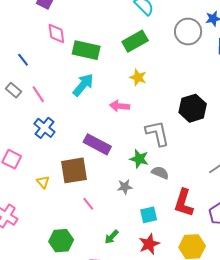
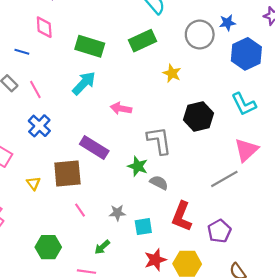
pink diamond: (56, 33) -> (44, 27), moved
blue line: (23, 60) -> (22, 52), turned -40
yellow star: (138, 77) -> (172, 73), moved
gray star: (125, 187) -> (117, 213), moved
red star: (149, 244) -> (155, 260), moved

